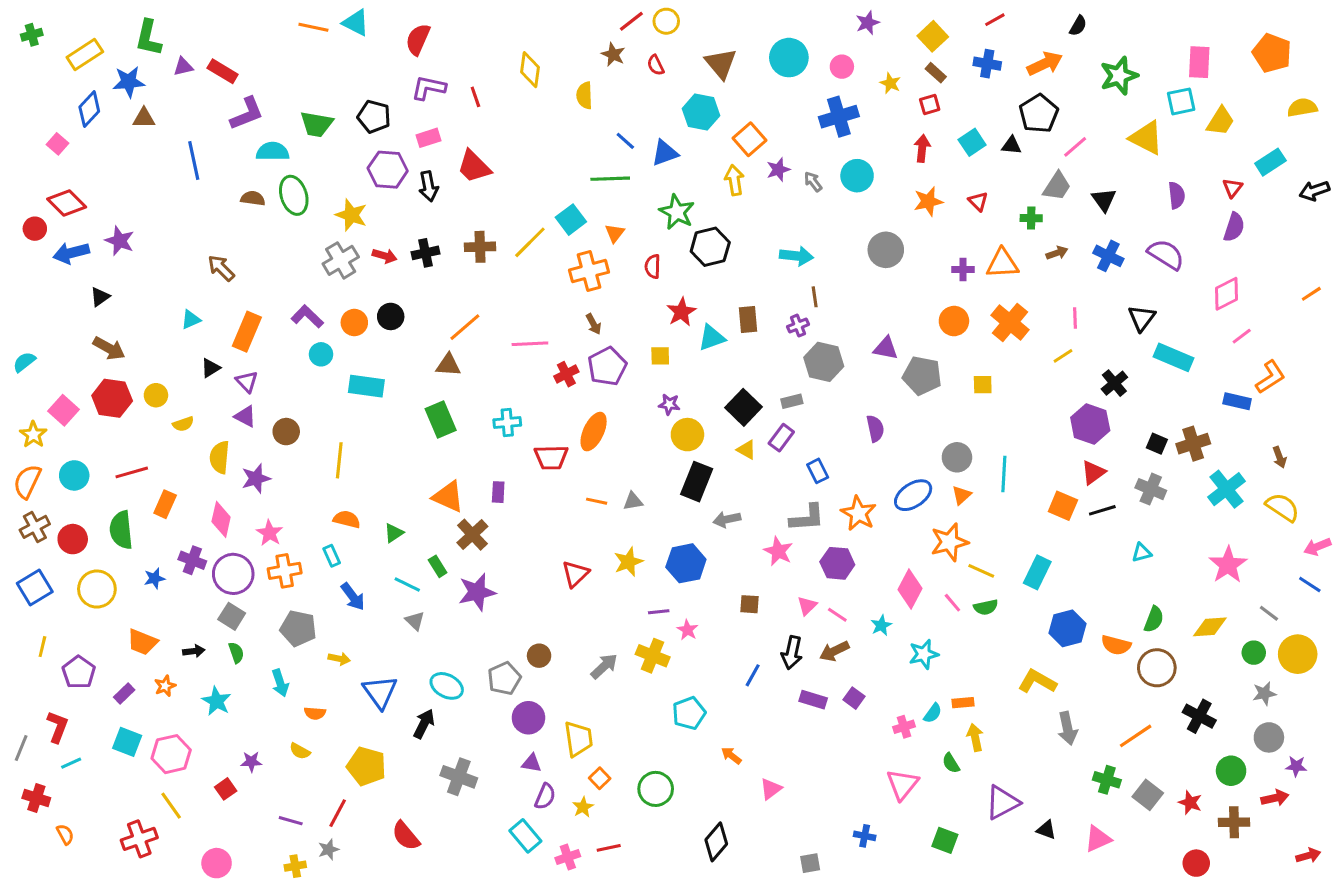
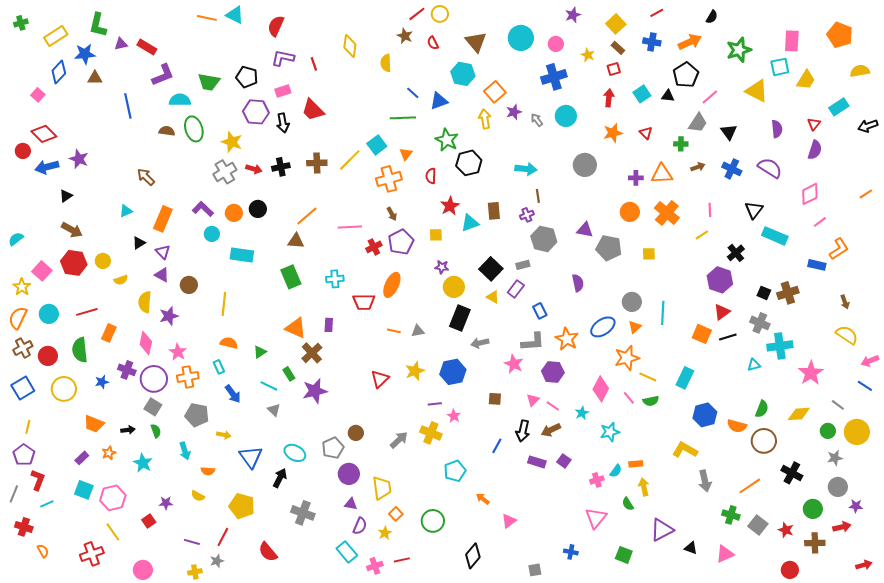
cyan cross: (1226, 489) -> (780, 346), moved, turned 30
purple pentagon: (79, 672) -> (24, 455), moved

